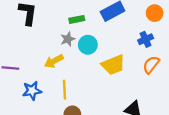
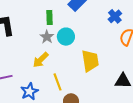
green rectangle: (77, 19) -> (49, 17), turned -64
yellow trapezoid: (113, 65) -> (90, 61), moved, turned -60

